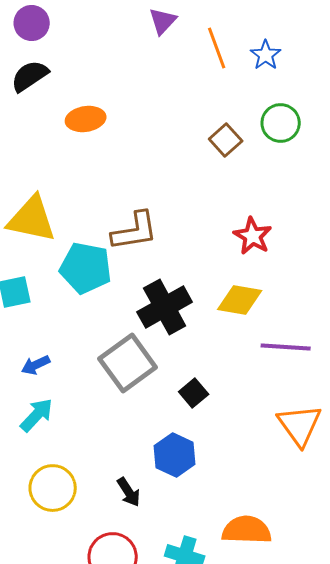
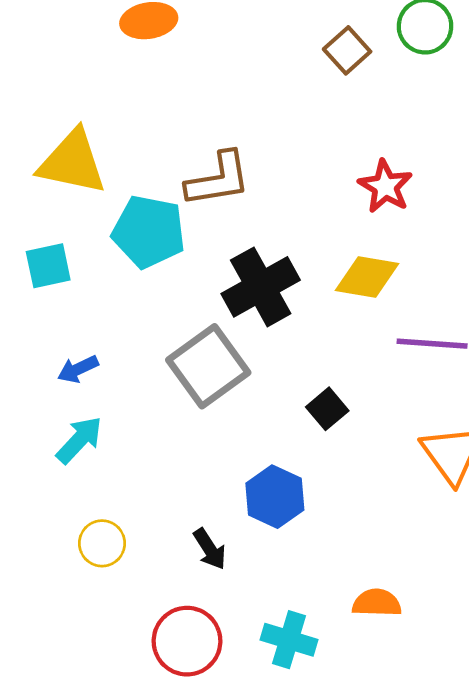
black square: (194, 393) -> (327, 409), moved
yellow circle: (53, 488) -> (102, 543), size x0.7
orange semicircle: (247, 530) -> (377, 603), size x0.7

